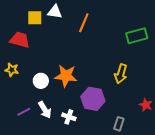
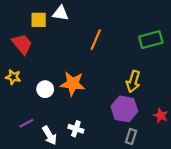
orange line: (84, 23) -> (96, 40), moved
red trapezoid: (20, 40) -> (22, 44), turned 35
purple hexagon: (93, 99) -> (124, 109), moved
white arrow: (45, 110) -> (50, 135), moved

